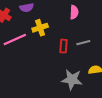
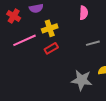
red rectangle: (63, 46) -> (51, 48), moved, turned 56

